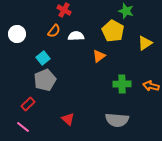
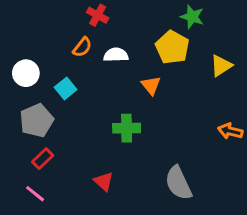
white circle: (17, 34) -> (26, 73), moved
orange triangle: (99, 56) -> (151, 85), turned -32
gray pentagon: (45, 80) -> (37, 120), moved
green cross: (122, 84) -> (127, 128), moved
gray semicircle: (117, 120) -> (178, 183), turned 60

